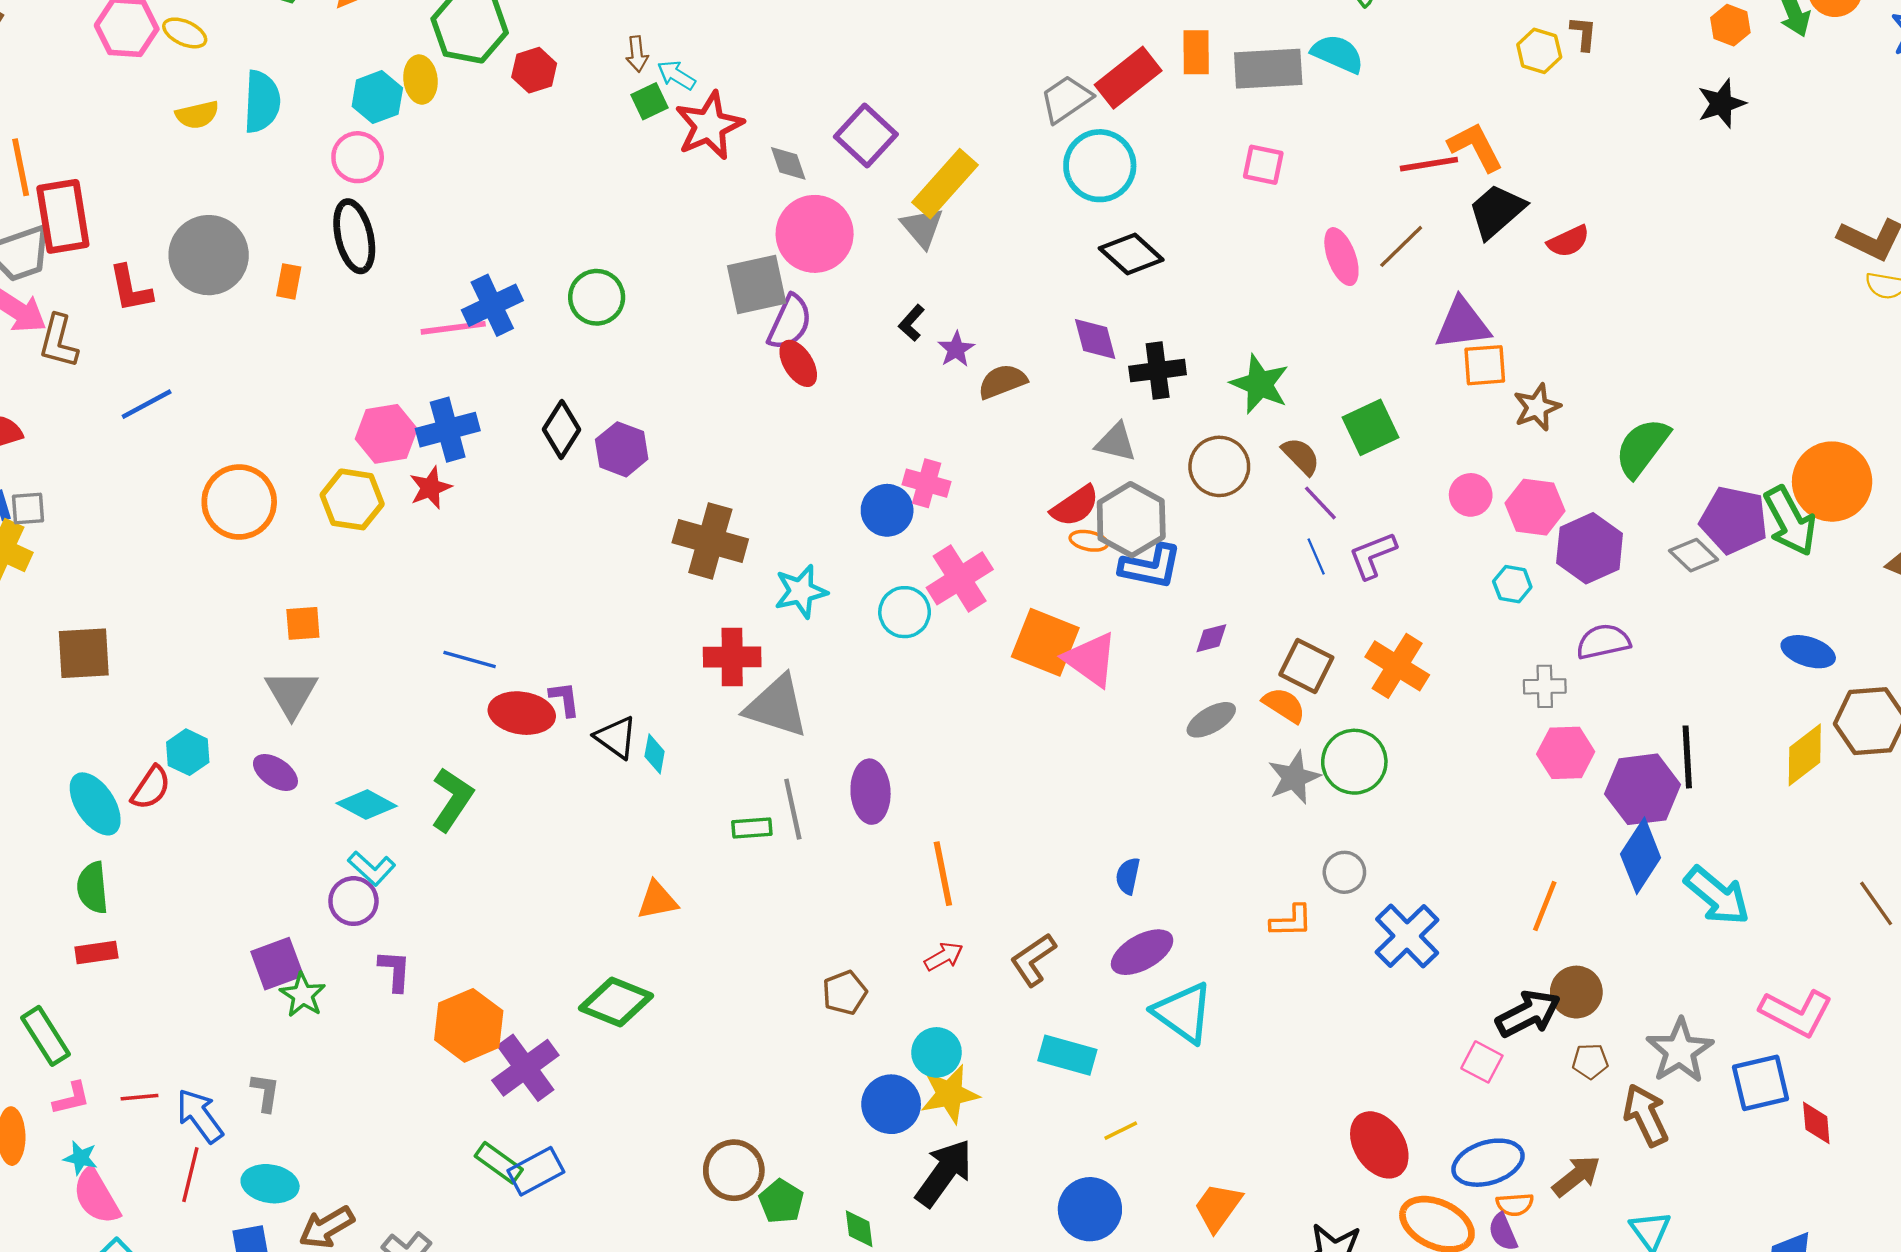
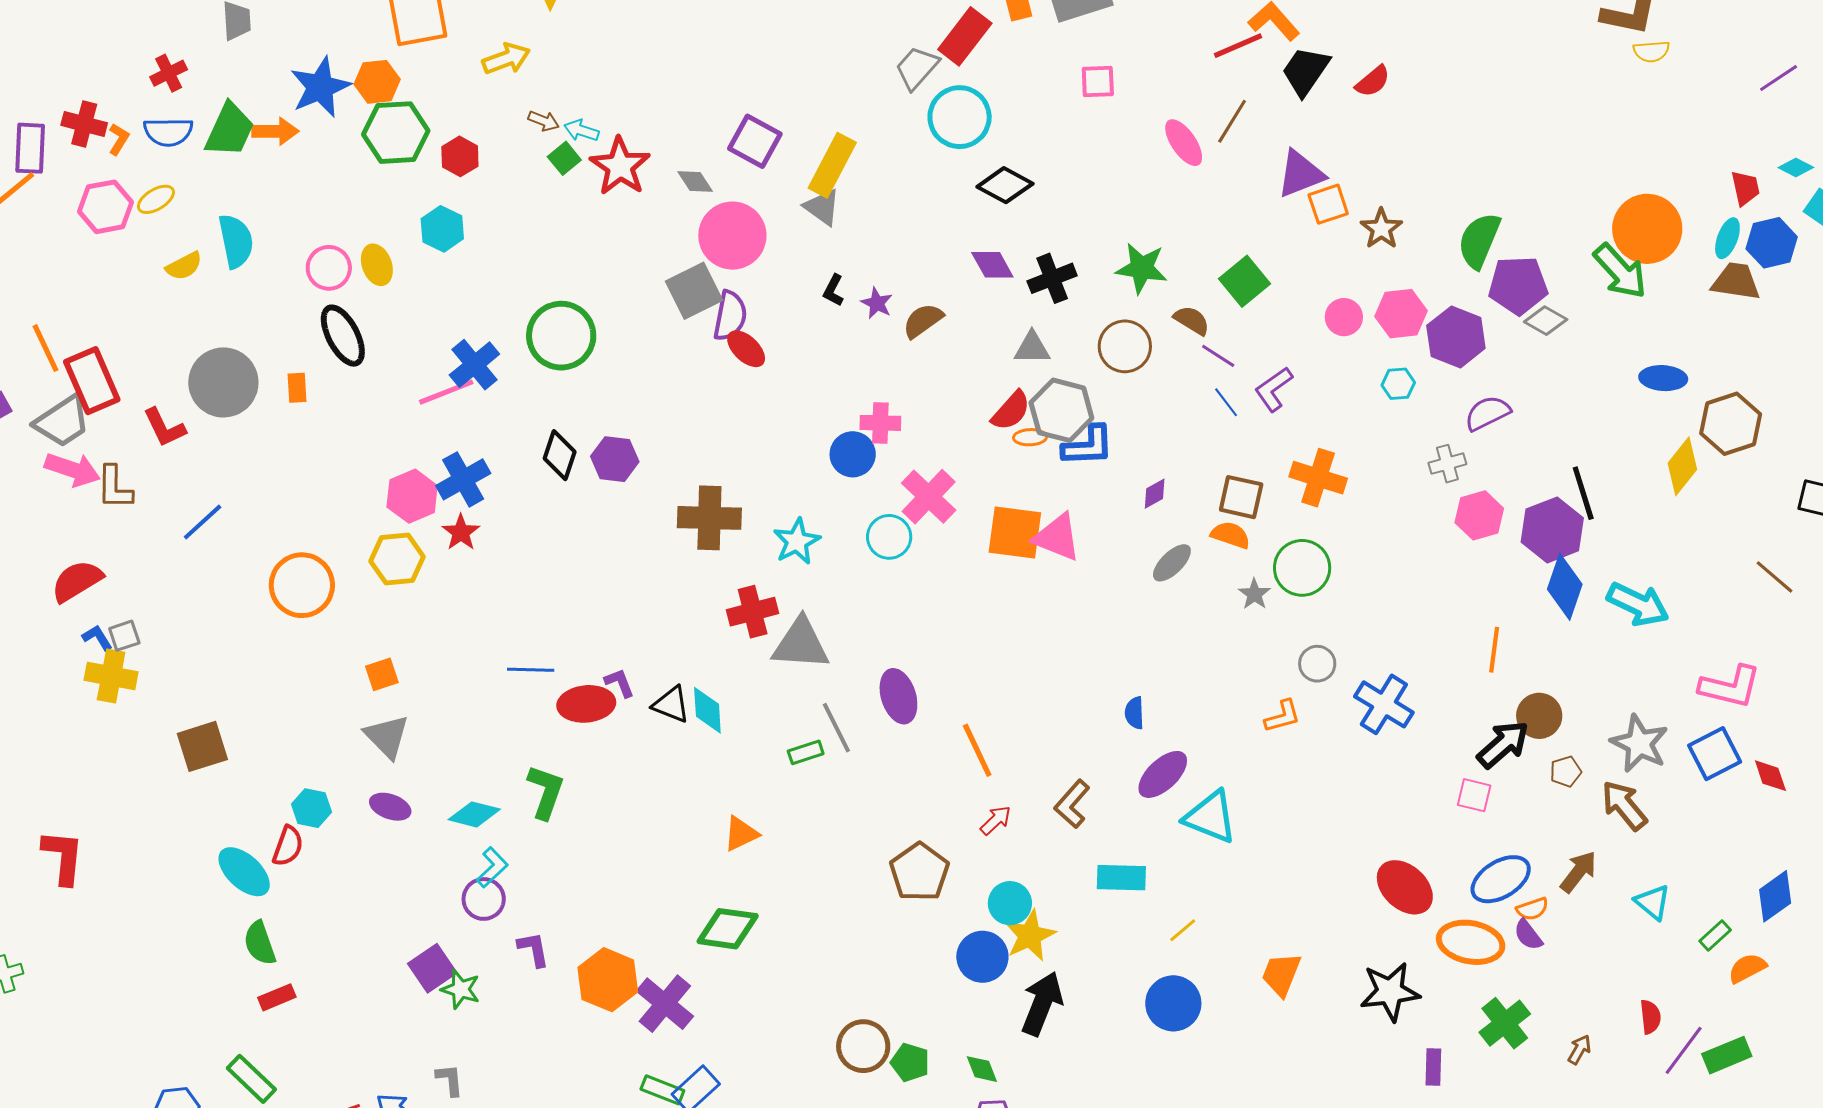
yellow ellipse: (185, 33) -> (156, 199), turned -42
brown arrow: (637, 54) -> (544, 121), turned -48
yellow ellipse: (421, 80) -> (377, 265), moved
cyan hexagon: (377, 97) -> (442, 229), moved
green circle: (597, 297) -> (561, 336), size x1.4
purple pentagon: (1734, 520) -> (1518, 285), moved
cyan diamond: (655, 754) -> (707, 710), size x1.4
gray star: (1294, 778) -> (1254, 594), size x0.7
cyan L-shape: (372, 868) -> (492, 867), turned -72
brown pentagon: (845, 993) -> (919, 872), size x1.5

